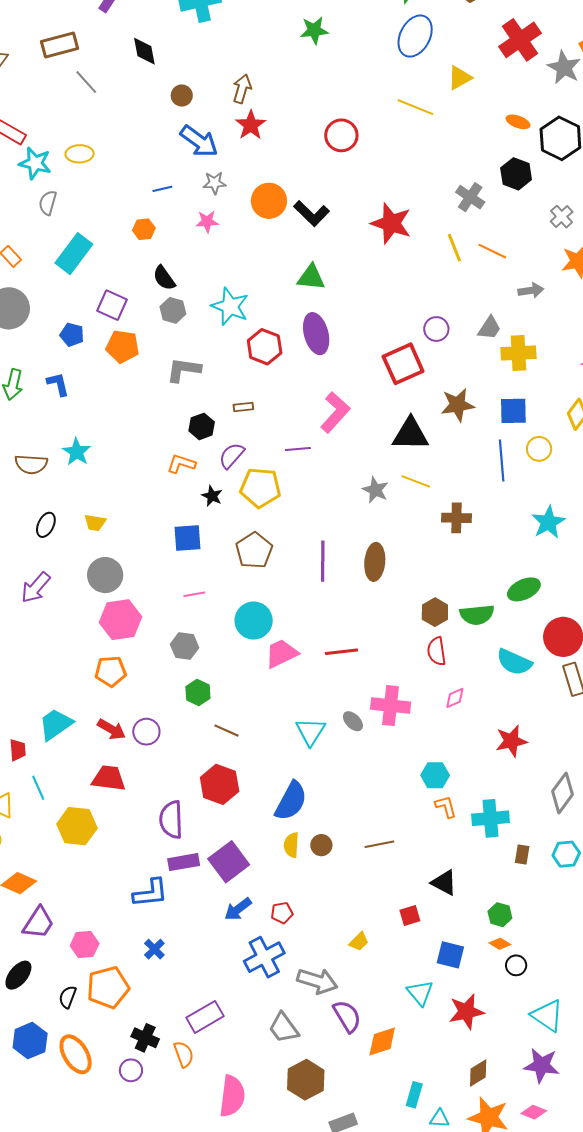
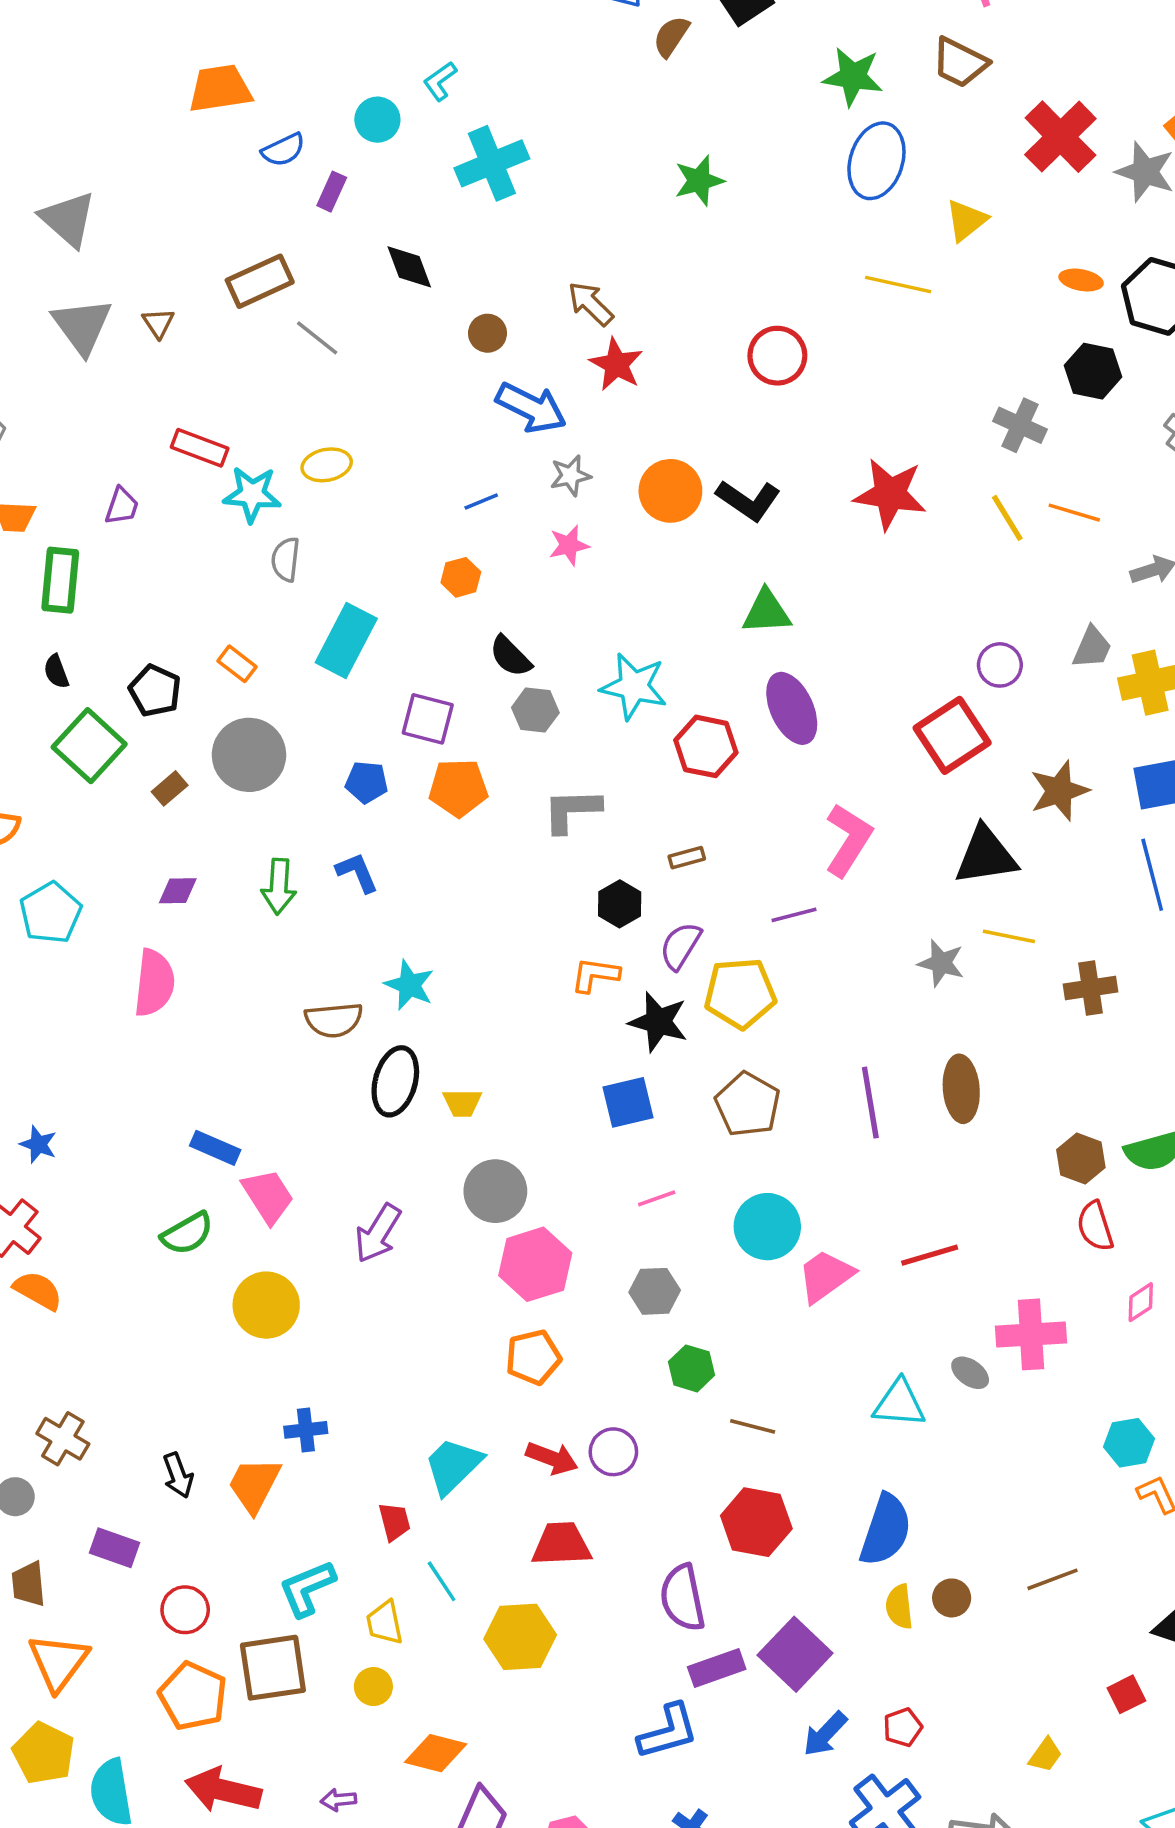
brown arrow: (242, 89) -> (591, 304), turned -52
black star: (212, 496) -> (658, 1022), size x1.6
black ellipse: (46, 525) -> (395, 1081), moved, size x1.5
cyan triangle: (311, 732) -> (899, 1403), turned -48

